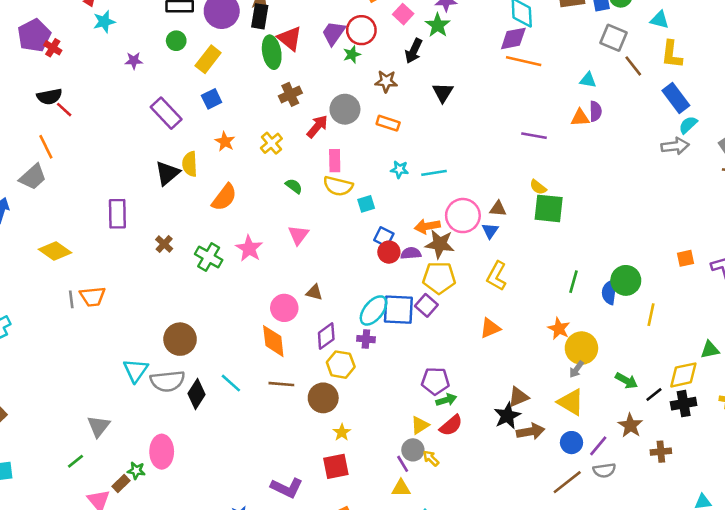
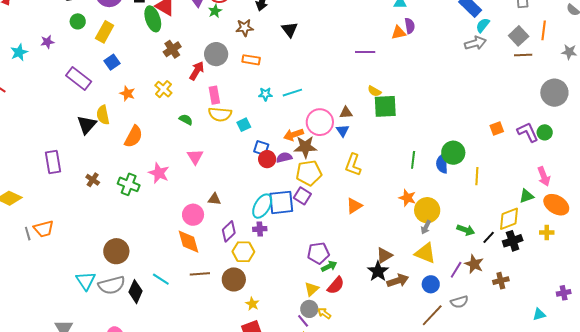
cyan star: (104, 22) -> (19, 52), moved
purple line: (598, 446) -> (456, 270), moved

